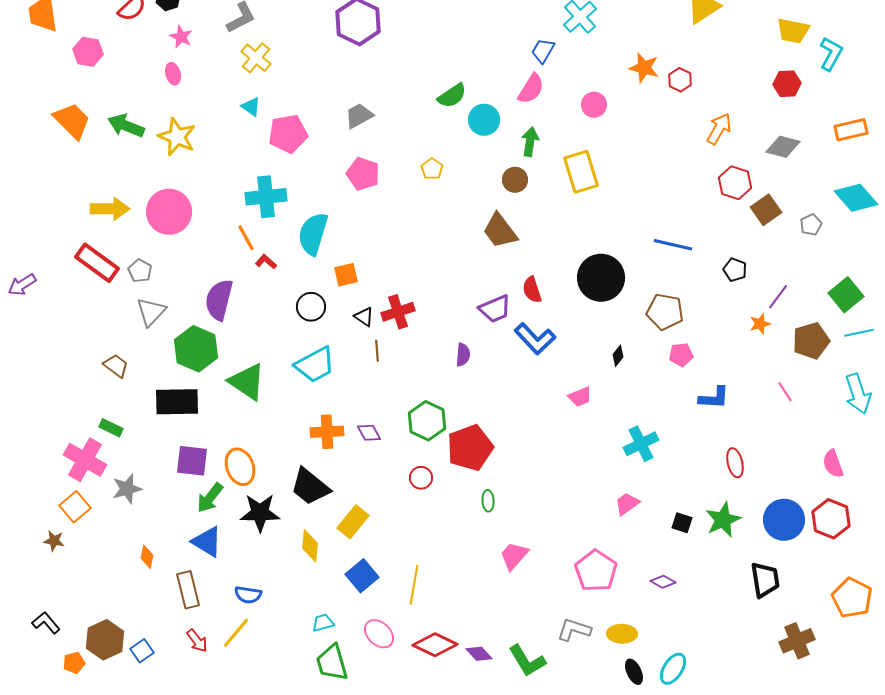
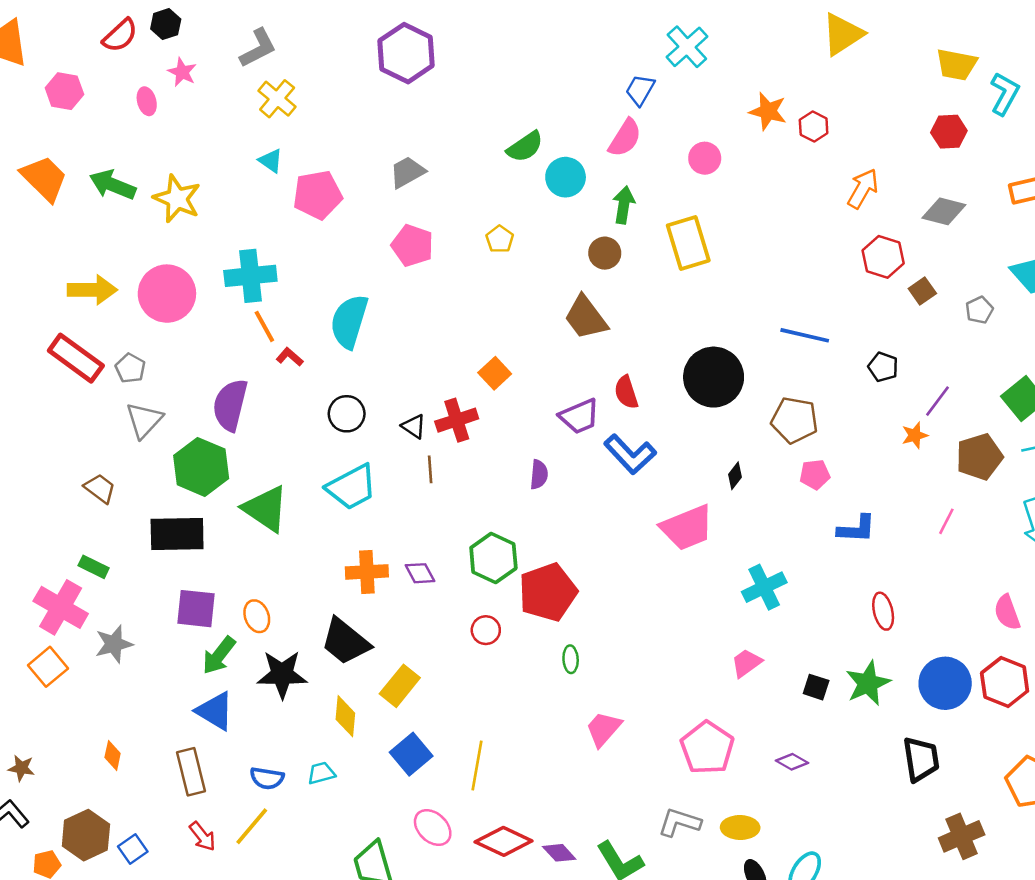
pink ellipse: (173, 74) -> (147, 101), moved
cyan cross: (266, 197) -> (250, 276), moved
brown square: (766, 210) -> (922, 291), size x0.7
orange square: (346, 275) -> (495, 373), moved, turned -30
pink line: (785, 392) -> (946, 521), turned 60
pink trapezoid: (580, 397) -> (687, 528), size x1.8
orange ellipse: (240, 467) -> (257, 616), size x0.7
brown star: (54, 541) -> (21, 768), moved
orange diamond: (147, 557) -> (113, 755), moved
cyan trapezoid: (323, 623) -> (321, 773), moved

